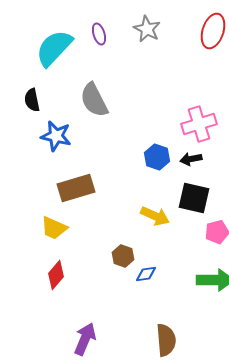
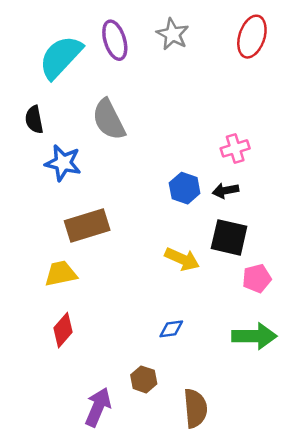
purple ellipse: (99, 34) -> (115, 40), size x1.5
pink cross: (199, 124) -> (235, 148), size x0.7
yellow trapezoid: (54, 228) -> (61, 274), turned 144
brown hexagon: (123, 256) -> (144, 379), moved

